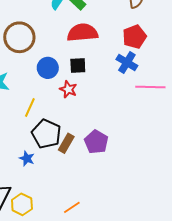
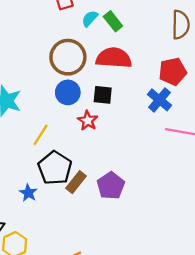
brown circle: (19, 37) -> (68, 57), moved

